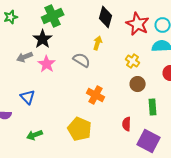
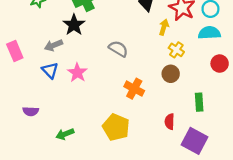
yellow arrow: (98, 43) -> (164, 27), moved
pink star: (47, 64) -> (77, 73), moved
brown circle: (138, 84) -> (171, 74), moved
blue triangle: (28, 97) -> (50, 70), moved

